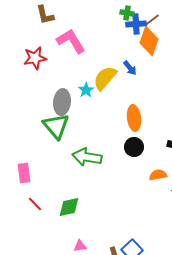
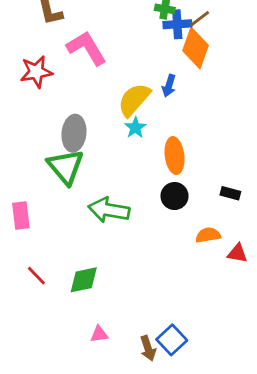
blue arrow: (130, 68) -> (169, 86), turned 56
cyan star: (86, 90) -> (135, 128), moved
pink rectangle: (24, 173) -> (21, 216), moved

